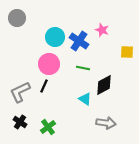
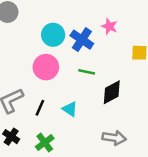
black line: (44, 86) -> (40, 108), moved
cyan triangle: (85, 99) -> (70, 109), moved

